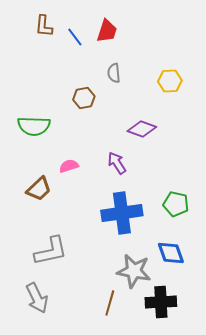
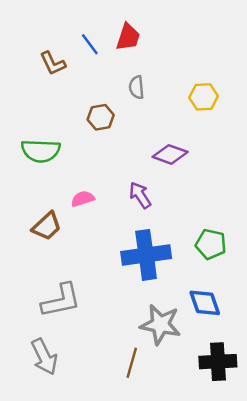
brown L-shape: (44, 26) -> (53, 63), moved, turned -30
black cross: (161, 302) -> (218, 362), moved

